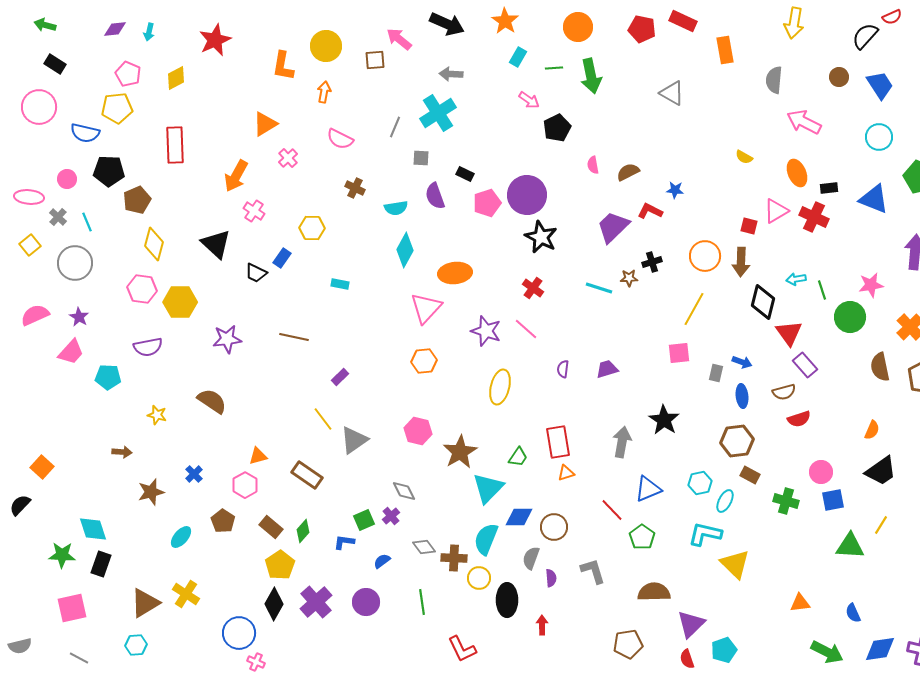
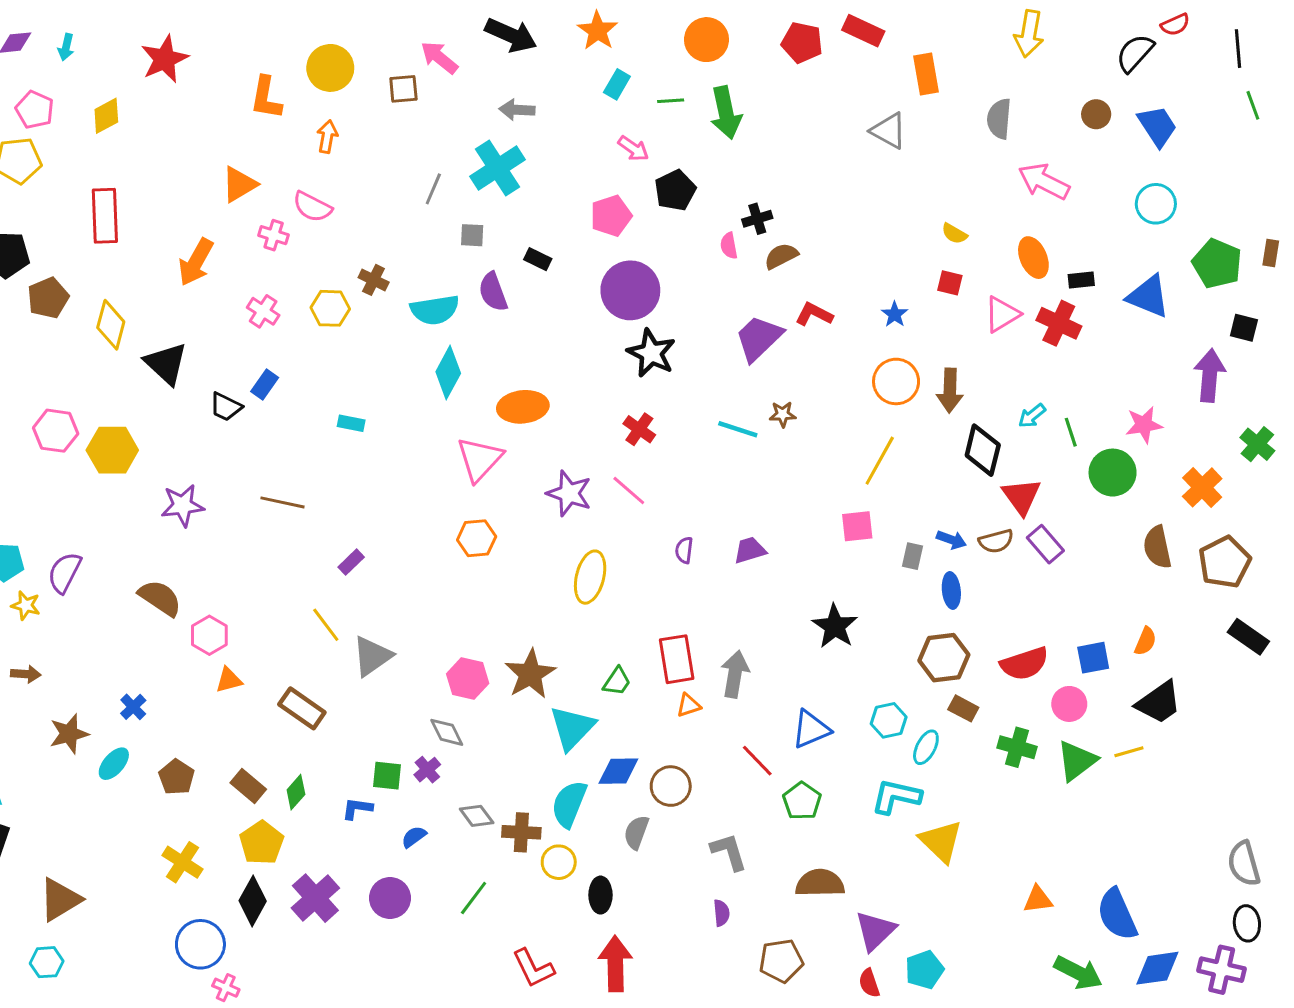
gray triangle: (672, 93) -> (889, 131), moved
pink semicircle: (340, 139) -> (312, 207), moved
pink cross: (288, 158) -> (274, 235), turned -30
blue star: (675, 190) -> (895, 314), moved, turned 30
pink pentagon: (487, 203) -> (611, 216), moved
cyan semicircle: (396, 208) -> (435, 310), size x1.4
pink cross: (254, 211) -> (263, 311), moved
red square: (749, 226) -> (950, 283), moved
yellow hexagon: (312, 228) -> (330, 308), moved
yellow diamond: (154, 244) -> (111, 325), moved
black cross: (652, 262) -> (757, 219), moved
cyan arrow: (796, 279) -> (1032, 416), turned -30
purple semicircle: (148, 347) -> (65, 573), moved, turned 128
brown semicircle: (784, 392) -> (996, 541), moved
yellow star: (157, 415) -> (26, 605), moved
red semicircle: (799, 419) -> (1024, 664), moved, size x1.4
pink hexagon: (418, 431) -> (468, 679), moved
gray arrow: (622, 442) -> (735, 674), moved
pink hexagon: (245, 485) -> (209, 635), moved
blue square: (833, 500) -> (1093, 658), moved
green square: (364, 520) -> (387, 776), turned 30
yellow line: (881, 525) -> (1129, 752), moved, turned 42
cyan ellipse: (181, 537) -> (114, 764), moved
green triangle: (850, 546) -> (1077, 761), moved, turned -40
purple semicircle: (551, 578) -> (721, 913), moved
yellow cross: (186, 594) -> (182, 862), moved
black ellipse: (507, 600) -> (600, 895), size x0.7
green line: (422, 602) -> (474, 898), turned 45
blue semicircle: (853, 613) -> (1117, 914), size x1.8
red arrow: (542, 625) -> (615, 964), moved, size x1.8

